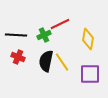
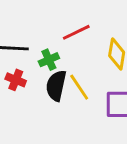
green cross: (44, 35) -> (49, 60), moved

